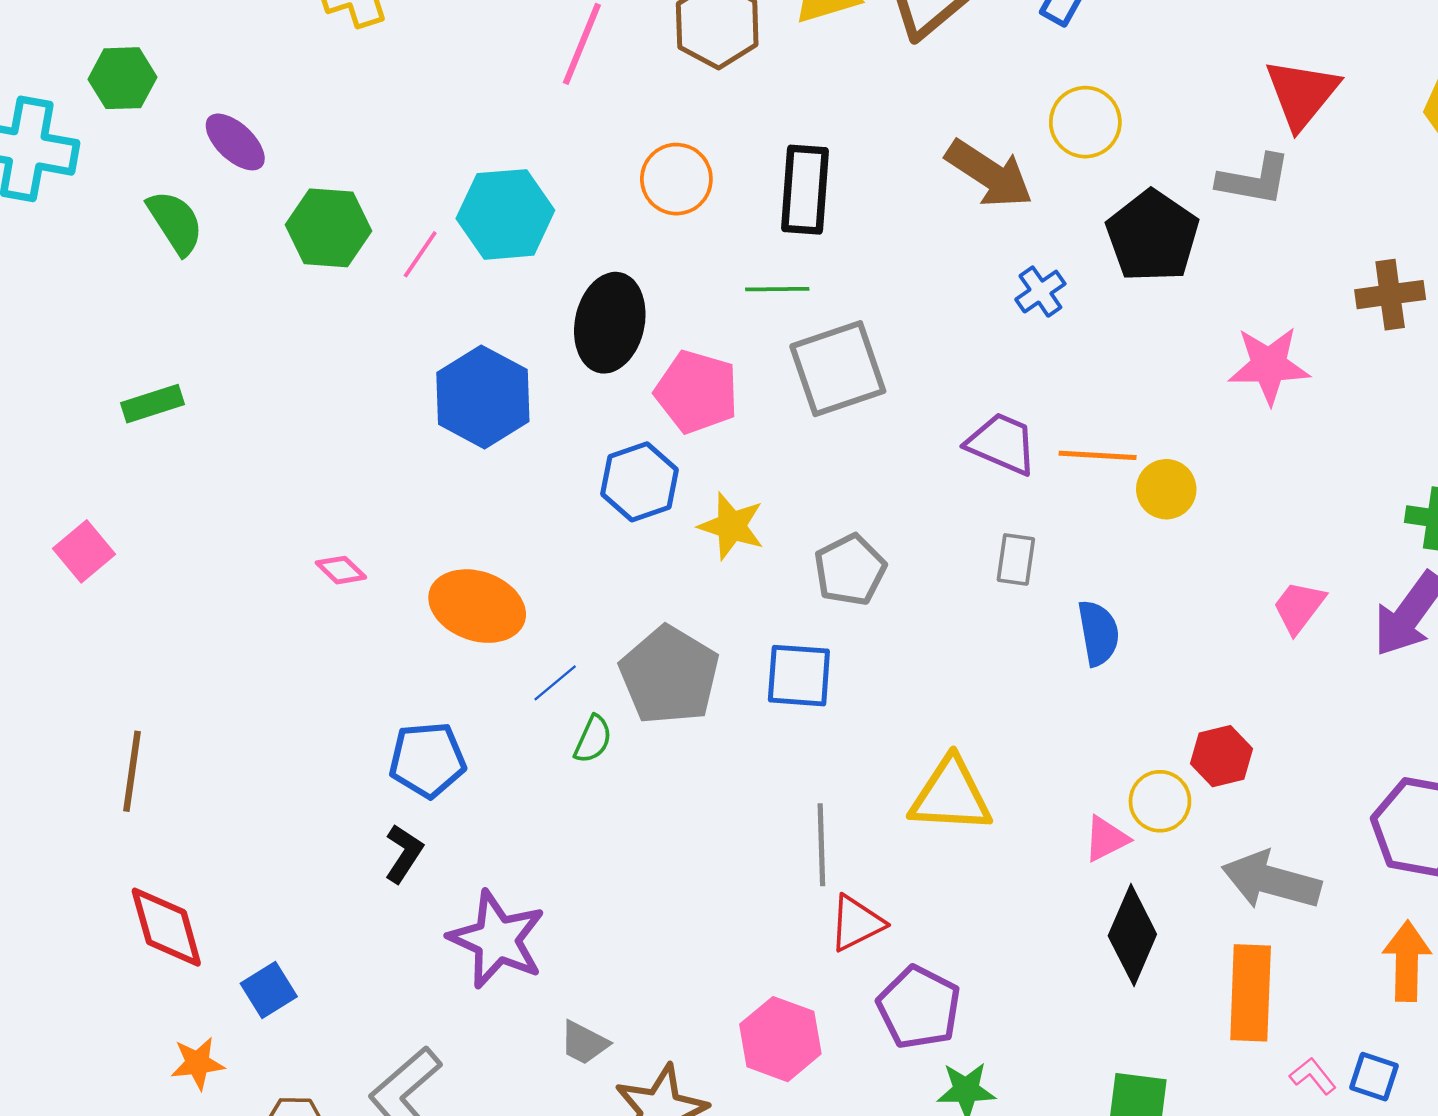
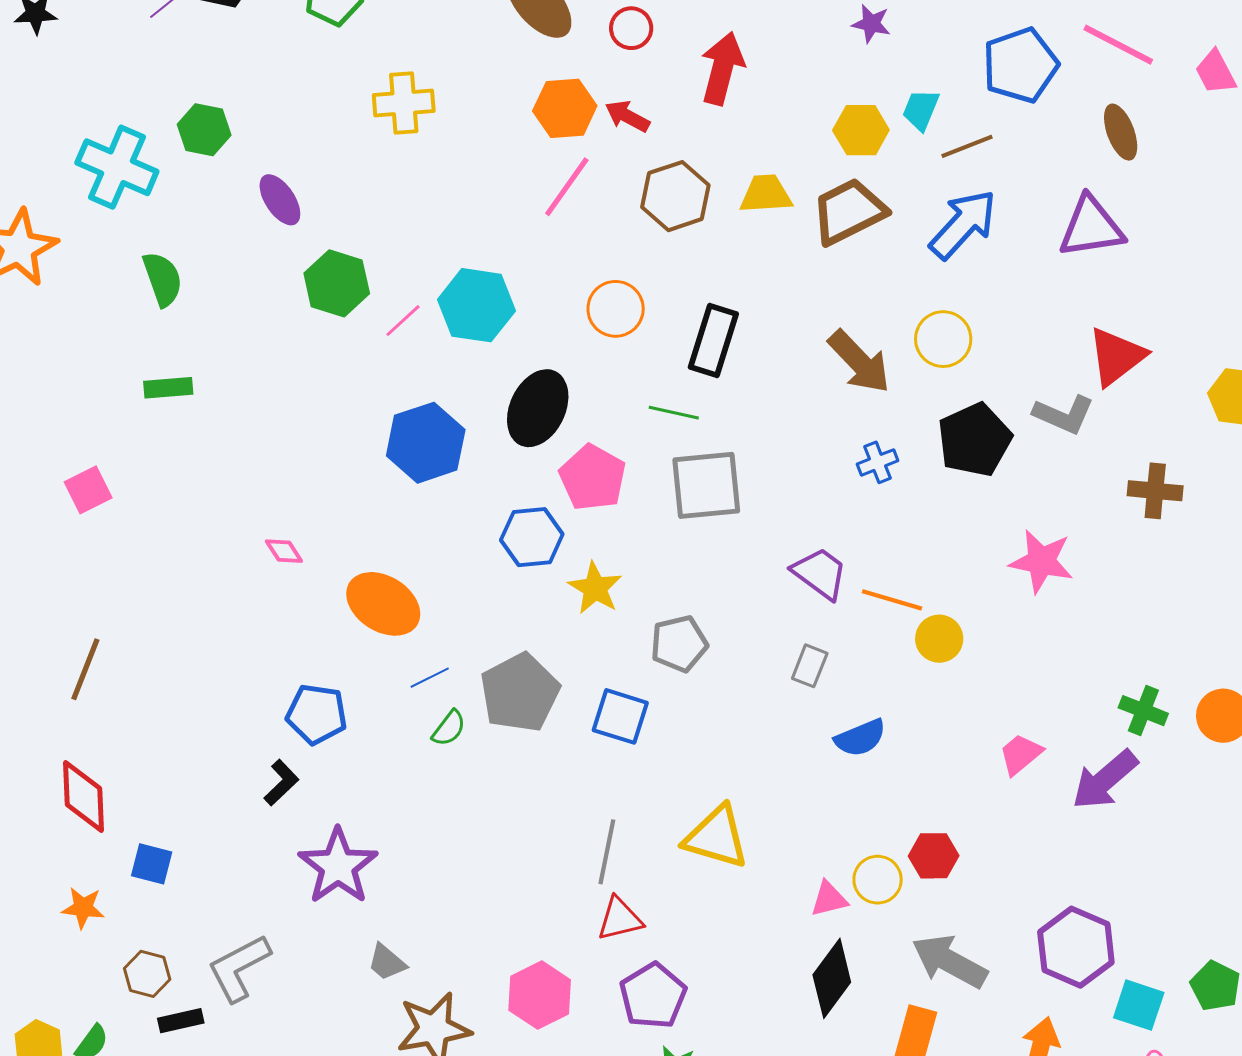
green semicircle: (175, 222) -> (163, 279), moved
brown cross: (1390, 295) -> (1155, 491), moved
blue semicircle: (1098, 633) -> (860, 738), turned 64
blue square: (269, 990) -> (152, 864), turned 33

